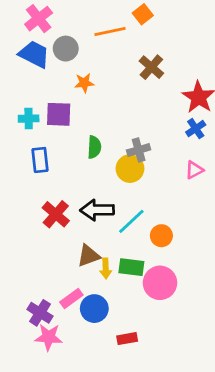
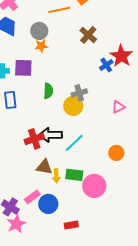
gray circle: (66, 49) -> (39, 31), moved
blue cross: (196, 129) -> (106, 65), moved
red cross: (56, 214) -> (34, 139), moved, turned 30
orange circle: (161, 236) -> (116, 153), moved
brown triangle: (89, 256) -> (44, 167), turned 30
pink star: (49, 337) -> (16, 224), turned -30

